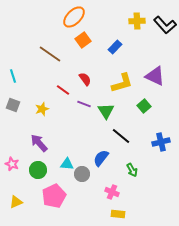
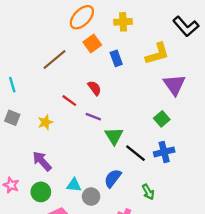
yellow cross: (137, 21) -> (123, 22), moved
blue rectangle: (115, 47) -> (116, 58), moved, turned -64
brown line: (50, 54) -> (54, 59), turned -75
purple triangle: (155, 76) -> (174, 85), turned 30
yellow L-shape: (122, 83) -> (157, 54), moved
green triangle: (106, 111) -> (114, 136), moved
blue cross: (161, 142) -> (164, 152), moved

